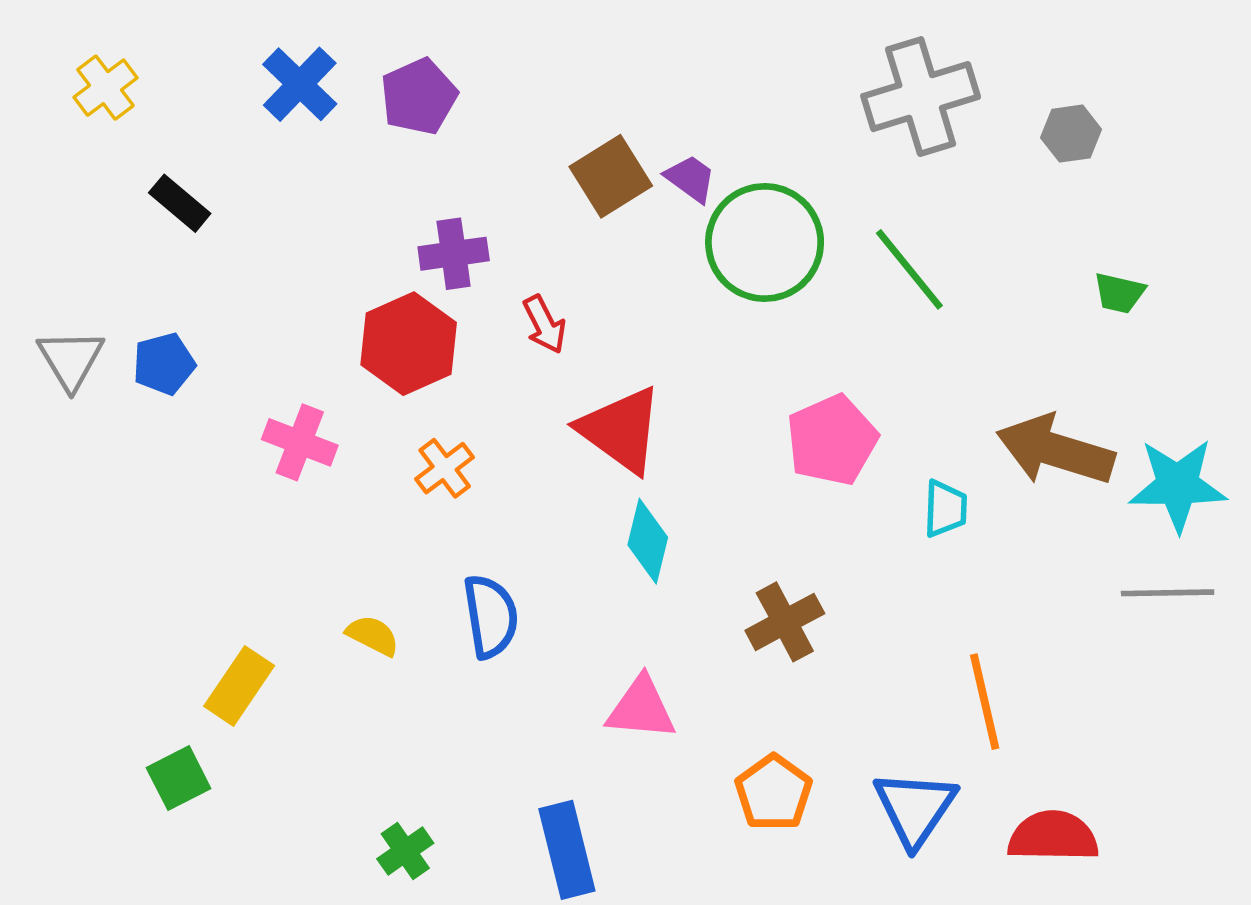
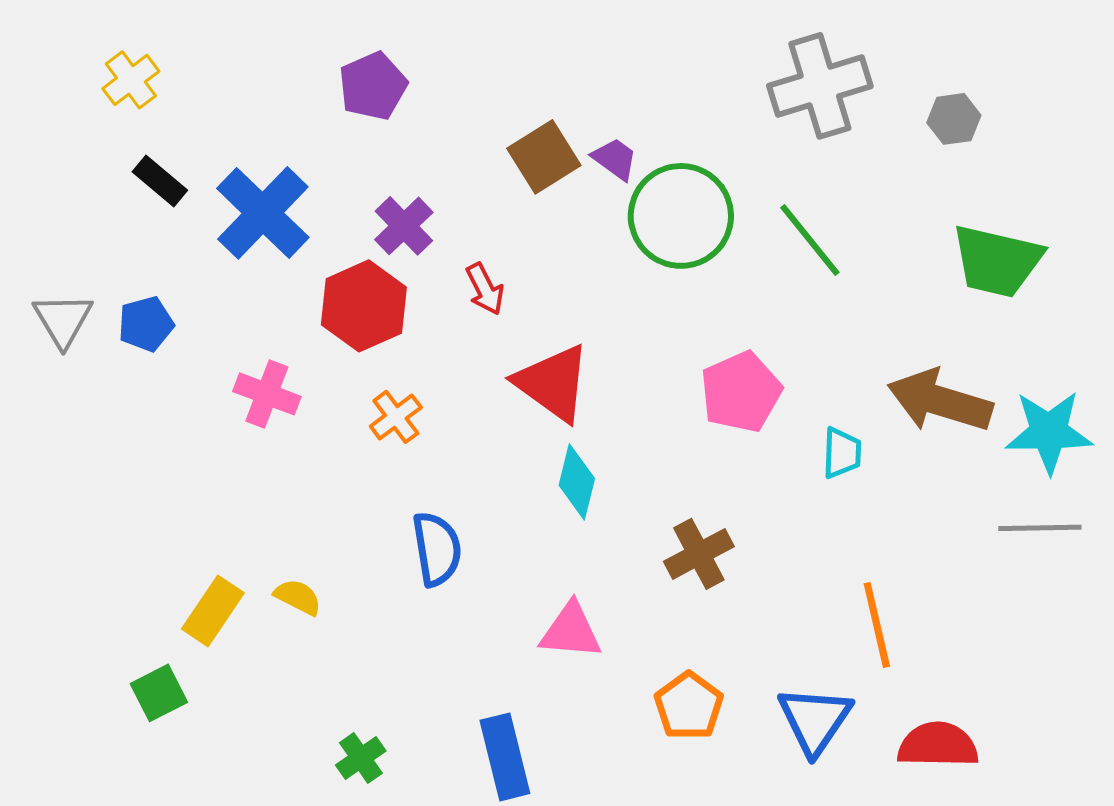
blue cross: (300, 84) -> (263, 213), moved, size x1.4
yellow cross: (106, 88) -> (131, 80), moved
purple cross: (454, 254) -> (404, 226), turned -36
green trapezoid: (1119, 293) -> (997, 261), size x2.0
yellow semicircle: (373, 635) -> (298, 597), moved

